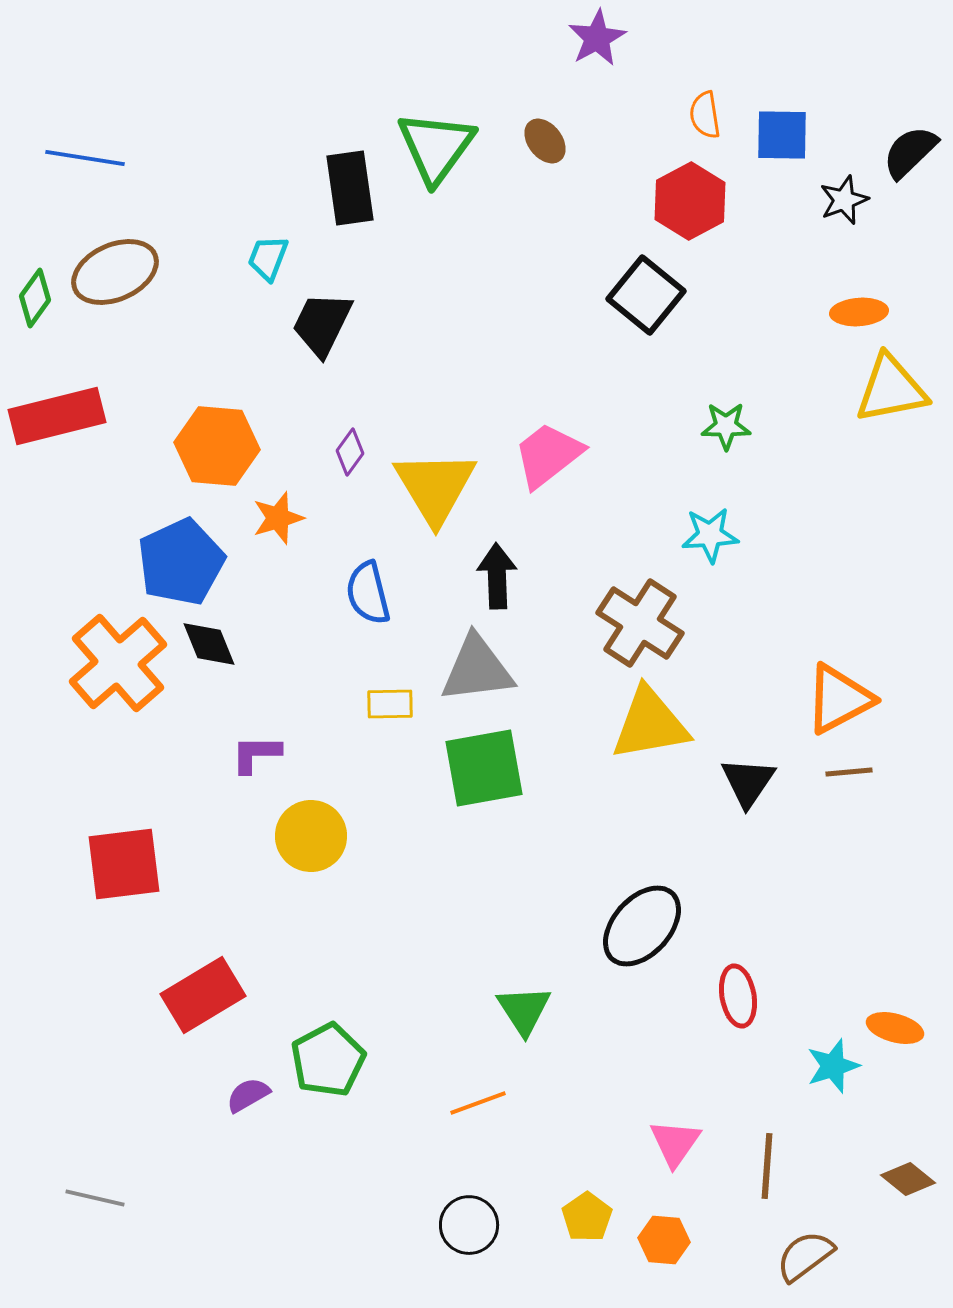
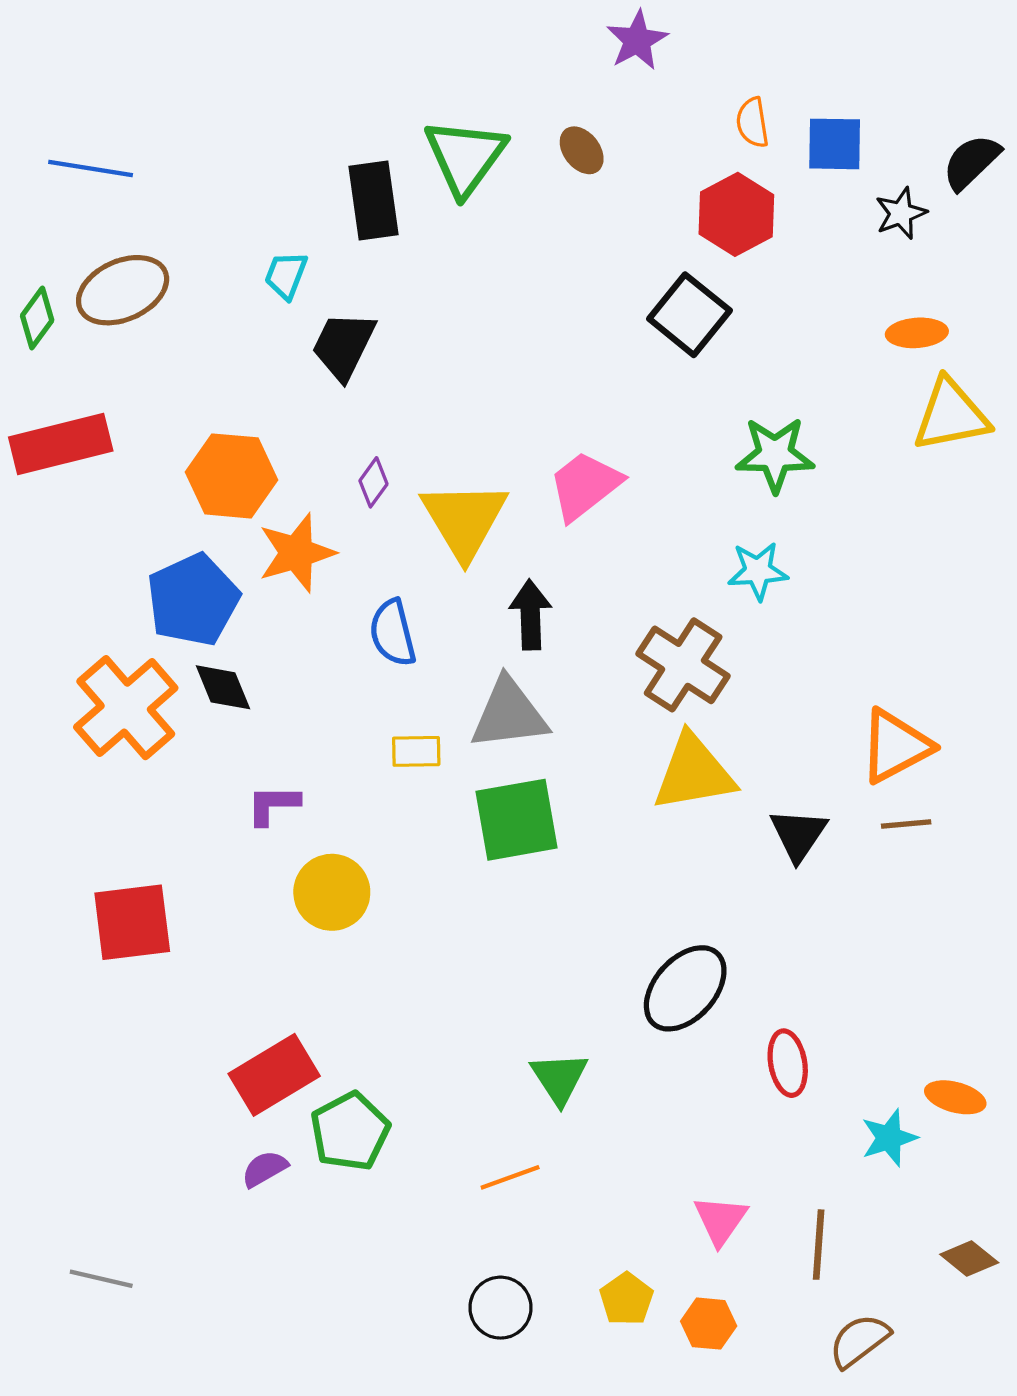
green star: (726, 426) -> (775, 455), size x1.5
orange star: (278, 518) -> (297, 553), size x1.4
red rectangle: (203, 995) -> (274, 1075), moved

